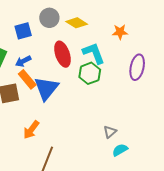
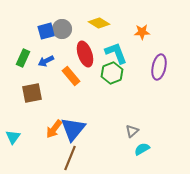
gray circle: (49, 18) -> (62, 29), moved
orange rectangle: (27, 79) -> (71, 76), moved
blue triangle: (46, 88) -> (73, 129), moved

